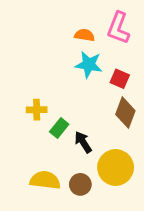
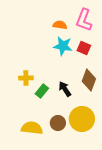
red square: (120, 79) -> (84, 48), moved
black arrow: (83, 142) -> (65, 89), moved
brown circle: (80, 184) -> (58, 123), moved

